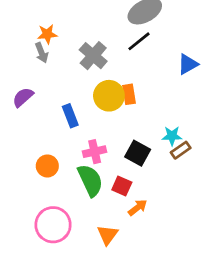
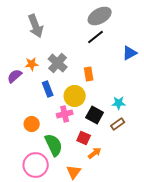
orange star: (47, 34) -> (32, 64), moved
gray arrow: (42, 53) -> (36, 26), moved, size x1.6
gray cross: (93, 56) -> (58, 63), moved
yellow circle: (109, 96) -> (75, 96), moved
brown rectangle: (181, 150) -> (118, 124), moved
green semicircle: (90, 180) -> (54, 145), moved

